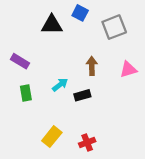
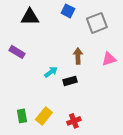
black triangle: (52, 25) -> (30, 17), moved
green rectangle: (26, 93) -> (22, 116), moved

